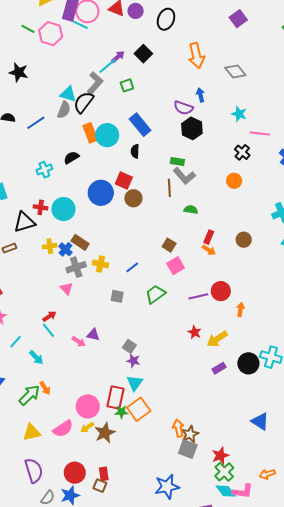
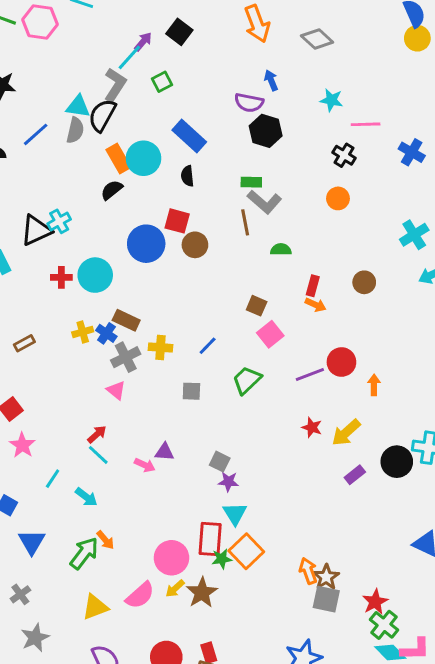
blue line: (36, 123) -> (36, 134), moved
black semicircle: (71, 158) -> (112, 190), moved
black triangle: (24, 222) -> (36, 230), moved

